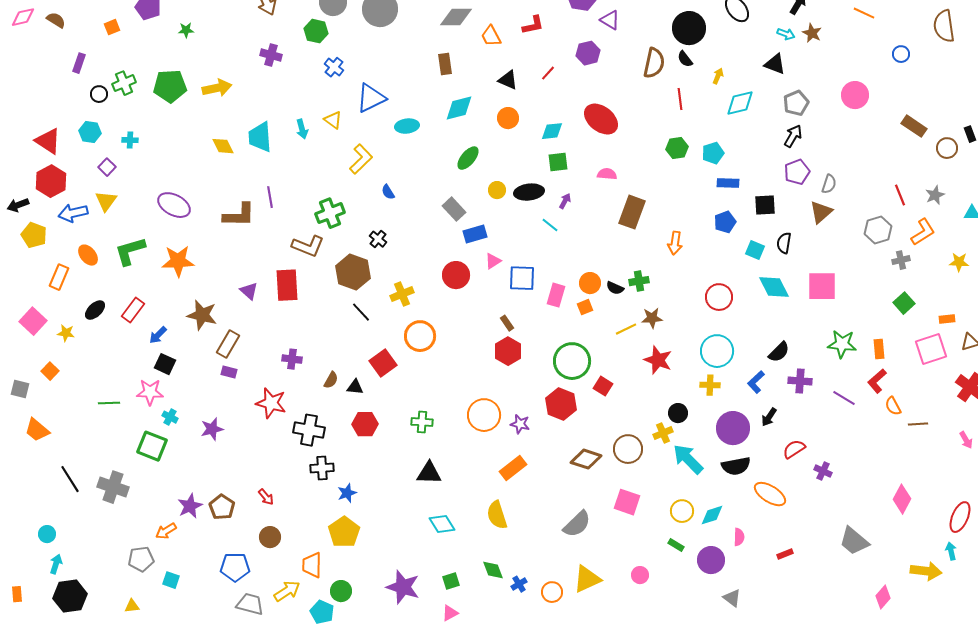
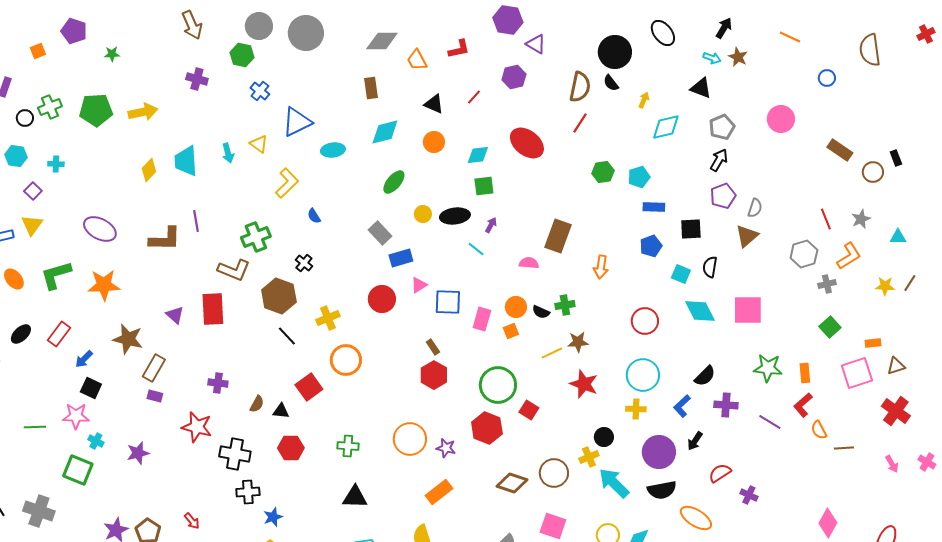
red line: (680, 99) -> (580, 123), moved, turned 40
yellow diamond: (223, 146) -> (149, 170), turned 70
pink semicircle: (607, 174) -> (529, 263), moved

